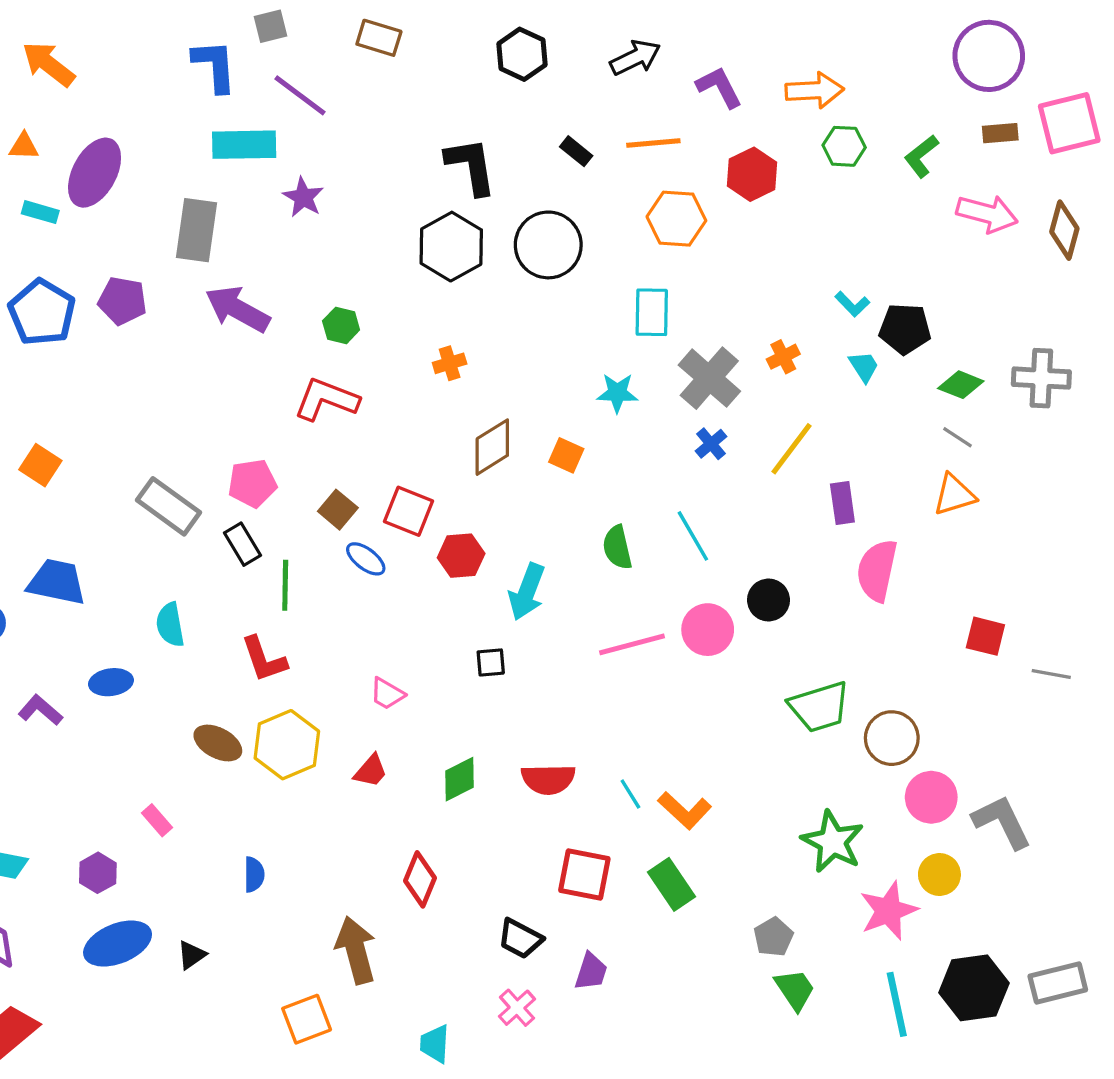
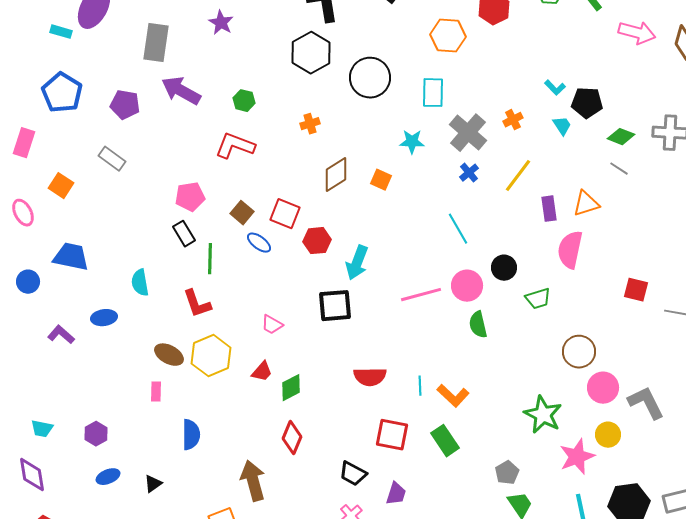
black circle: (548, 245) -> (370, 78), moved
purple pentagon: (122, 301) -> (125, 105), moved
orange triangle: (954, 495) -> (586, 204), moved
gray rectangle: (169, 506) -> (112, 159), moved, size x0.7
green semicircle: (617, 547) -> (478, 325), moved
black square: (491, 662) -> (335, 306), size x1.8
green trapezoid: (819, 707) -> (538, 299), moved, size x0.7
green diamond: (459, 779) -> (291, 388), moved
cyan line: (630, 794) -> (420, 386), turned 30
pink rectangle: (157, 820) -> (156, 392), moved, turned 42
blue semicircle: (254, 875) -> (191, 435), size x1.4
blue ellipse: (118, 944) -> (108, 477), size x0.6

